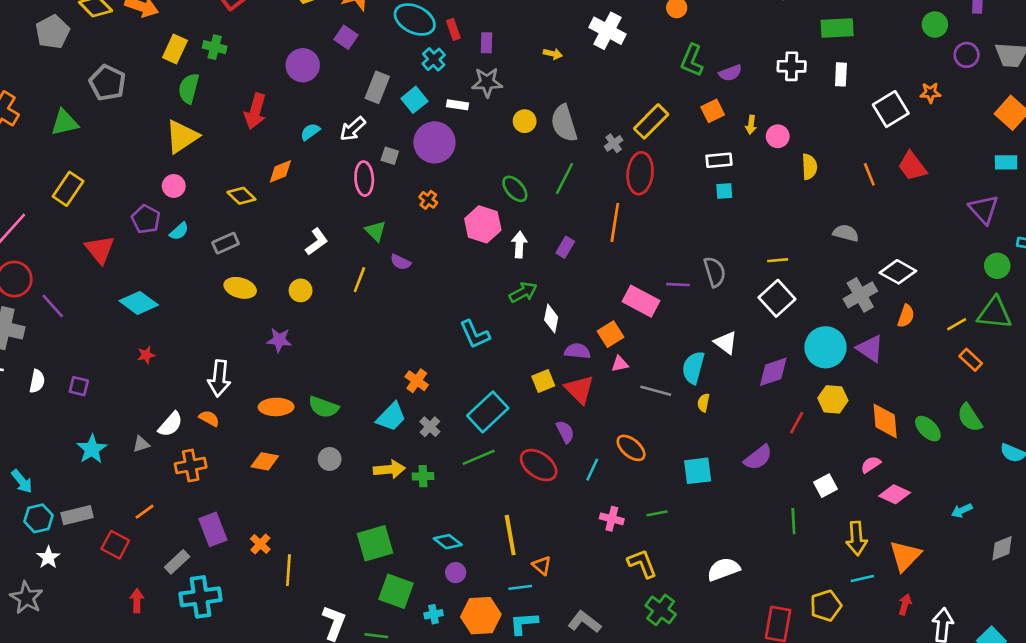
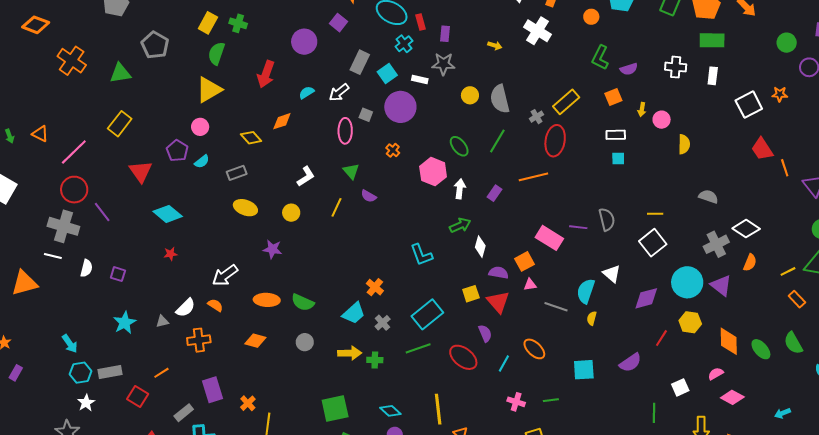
orange line: (869, 174) -> (785, 168), moved
orange line: (615, 222) -> (533, 177), turned 64
white arrow: (219, 378) -> (225, 275), turned 44

